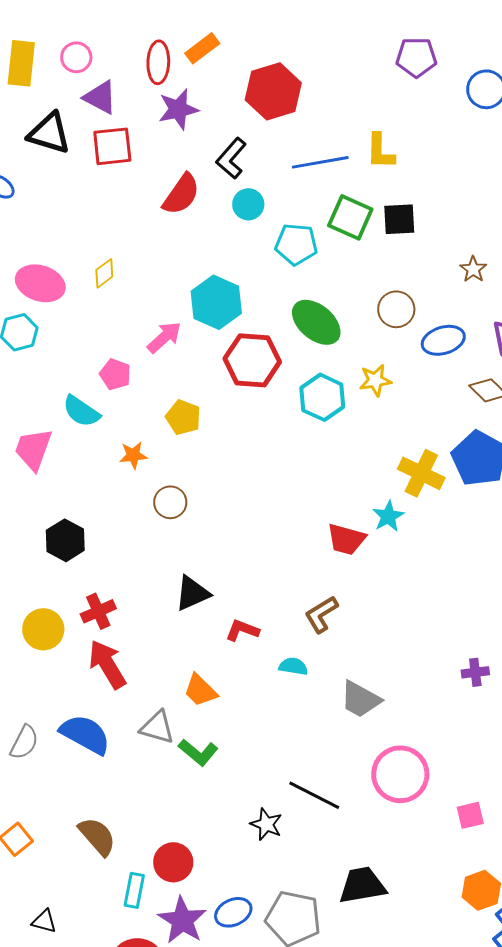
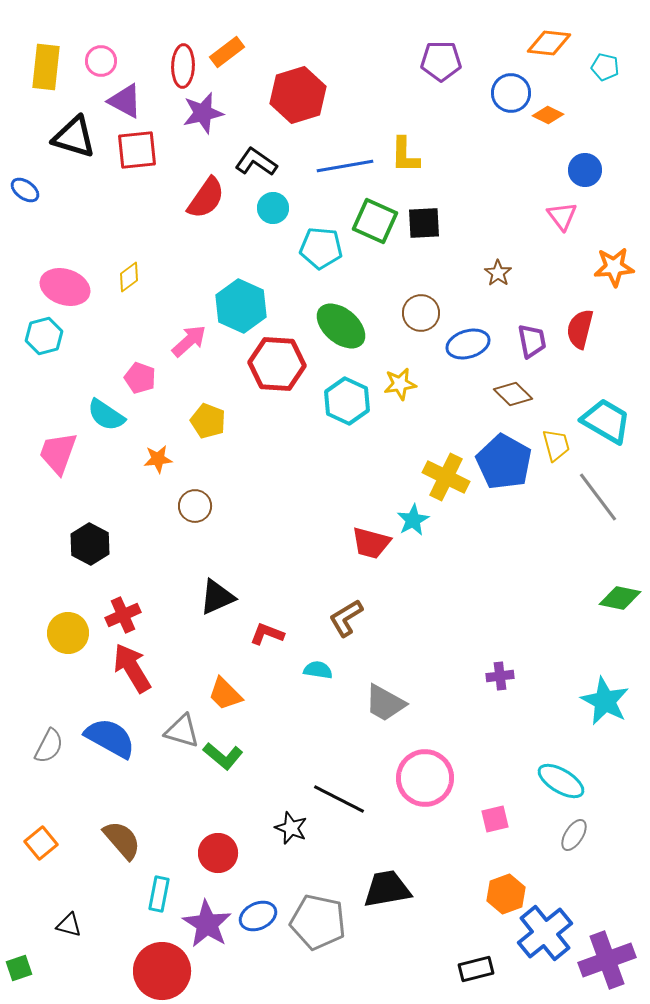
black L-shape: (231, 158) -> (256, 162), turned 84
red circle: (173, 862) -> (218, 853), moved

